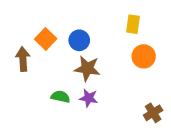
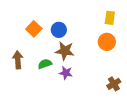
yellow rectangle: (133, 24) -> (110, 18), moved
brown arrow: (23, 59) -> (18, 60), moved
green semicircle: (60, 97) -> (45, 64), moved, turned -32

